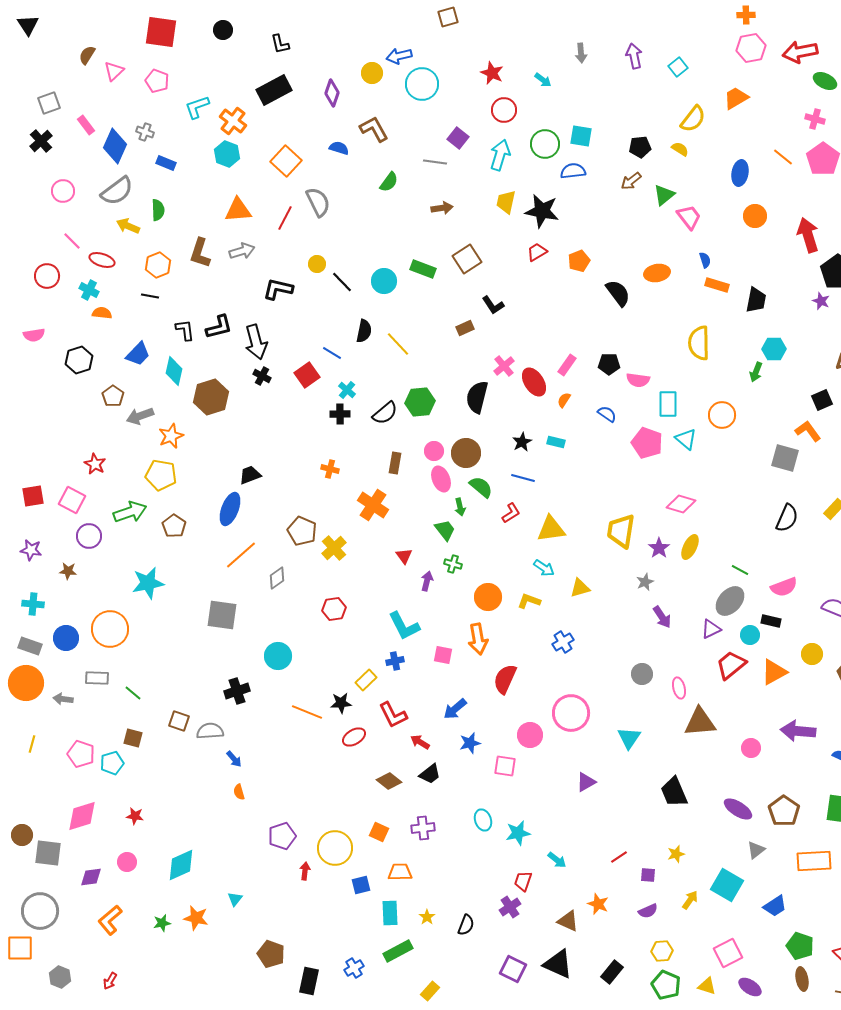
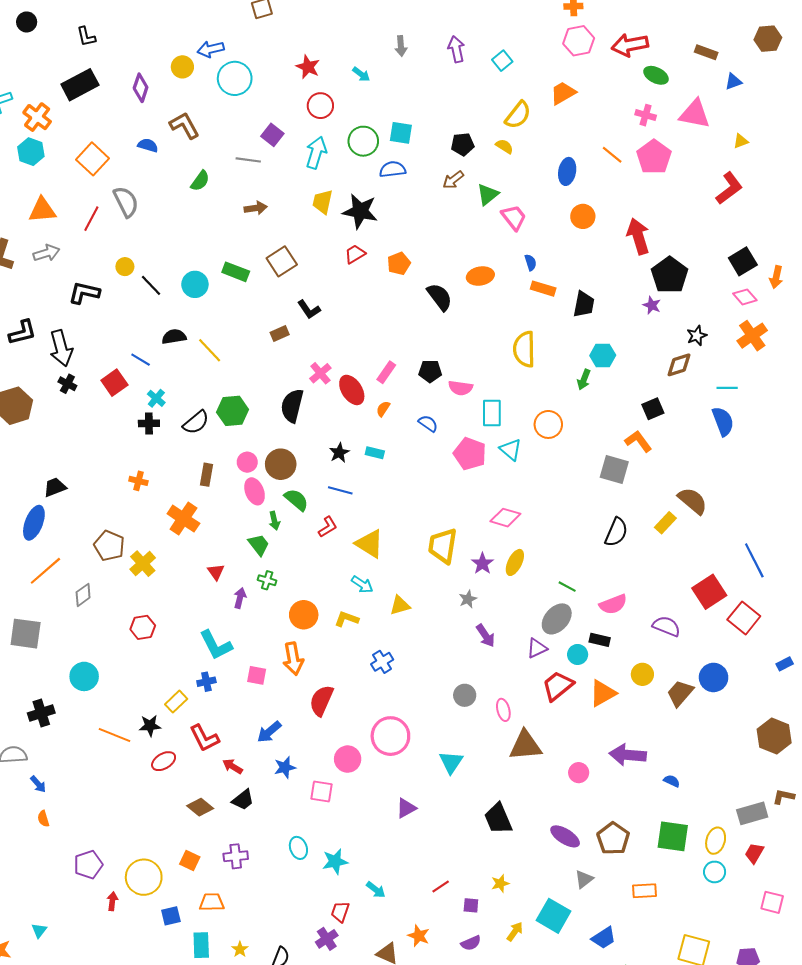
black semicircle: (364, 331) -> (174, 337), turned -110
yellow triangle: (551, 529) -> (370, 544), turned 40
orange rectangle: (814, 861) -> (645, 891), size x0.7

